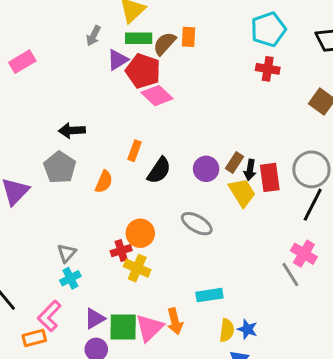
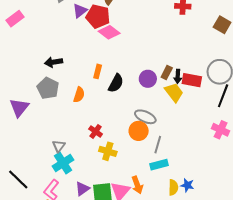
red rectangle: (270, 177) -> (192, 80), turned -66
orange circle: (140, 233) -> (139, 131), moved
red cross: (121, 251) -> (96, 131), moved, turned -32
gray line: (290, 274) -> (158, 145), moved, turned 54
cyan cross: (70, 278) -> (63, 163), size x1.5

